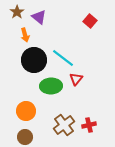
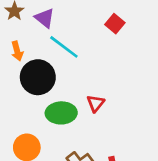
orange arrow: (25, 35) -> (17, 51), moved
cyan line: (63, 58) -> (64, 47), moved

